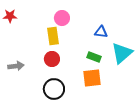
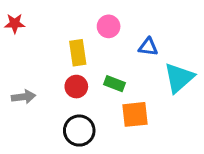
pink circle: (62, 18) -> (109, 26), moved
green rectangle: (94, 57) -> (114, 84), moved

